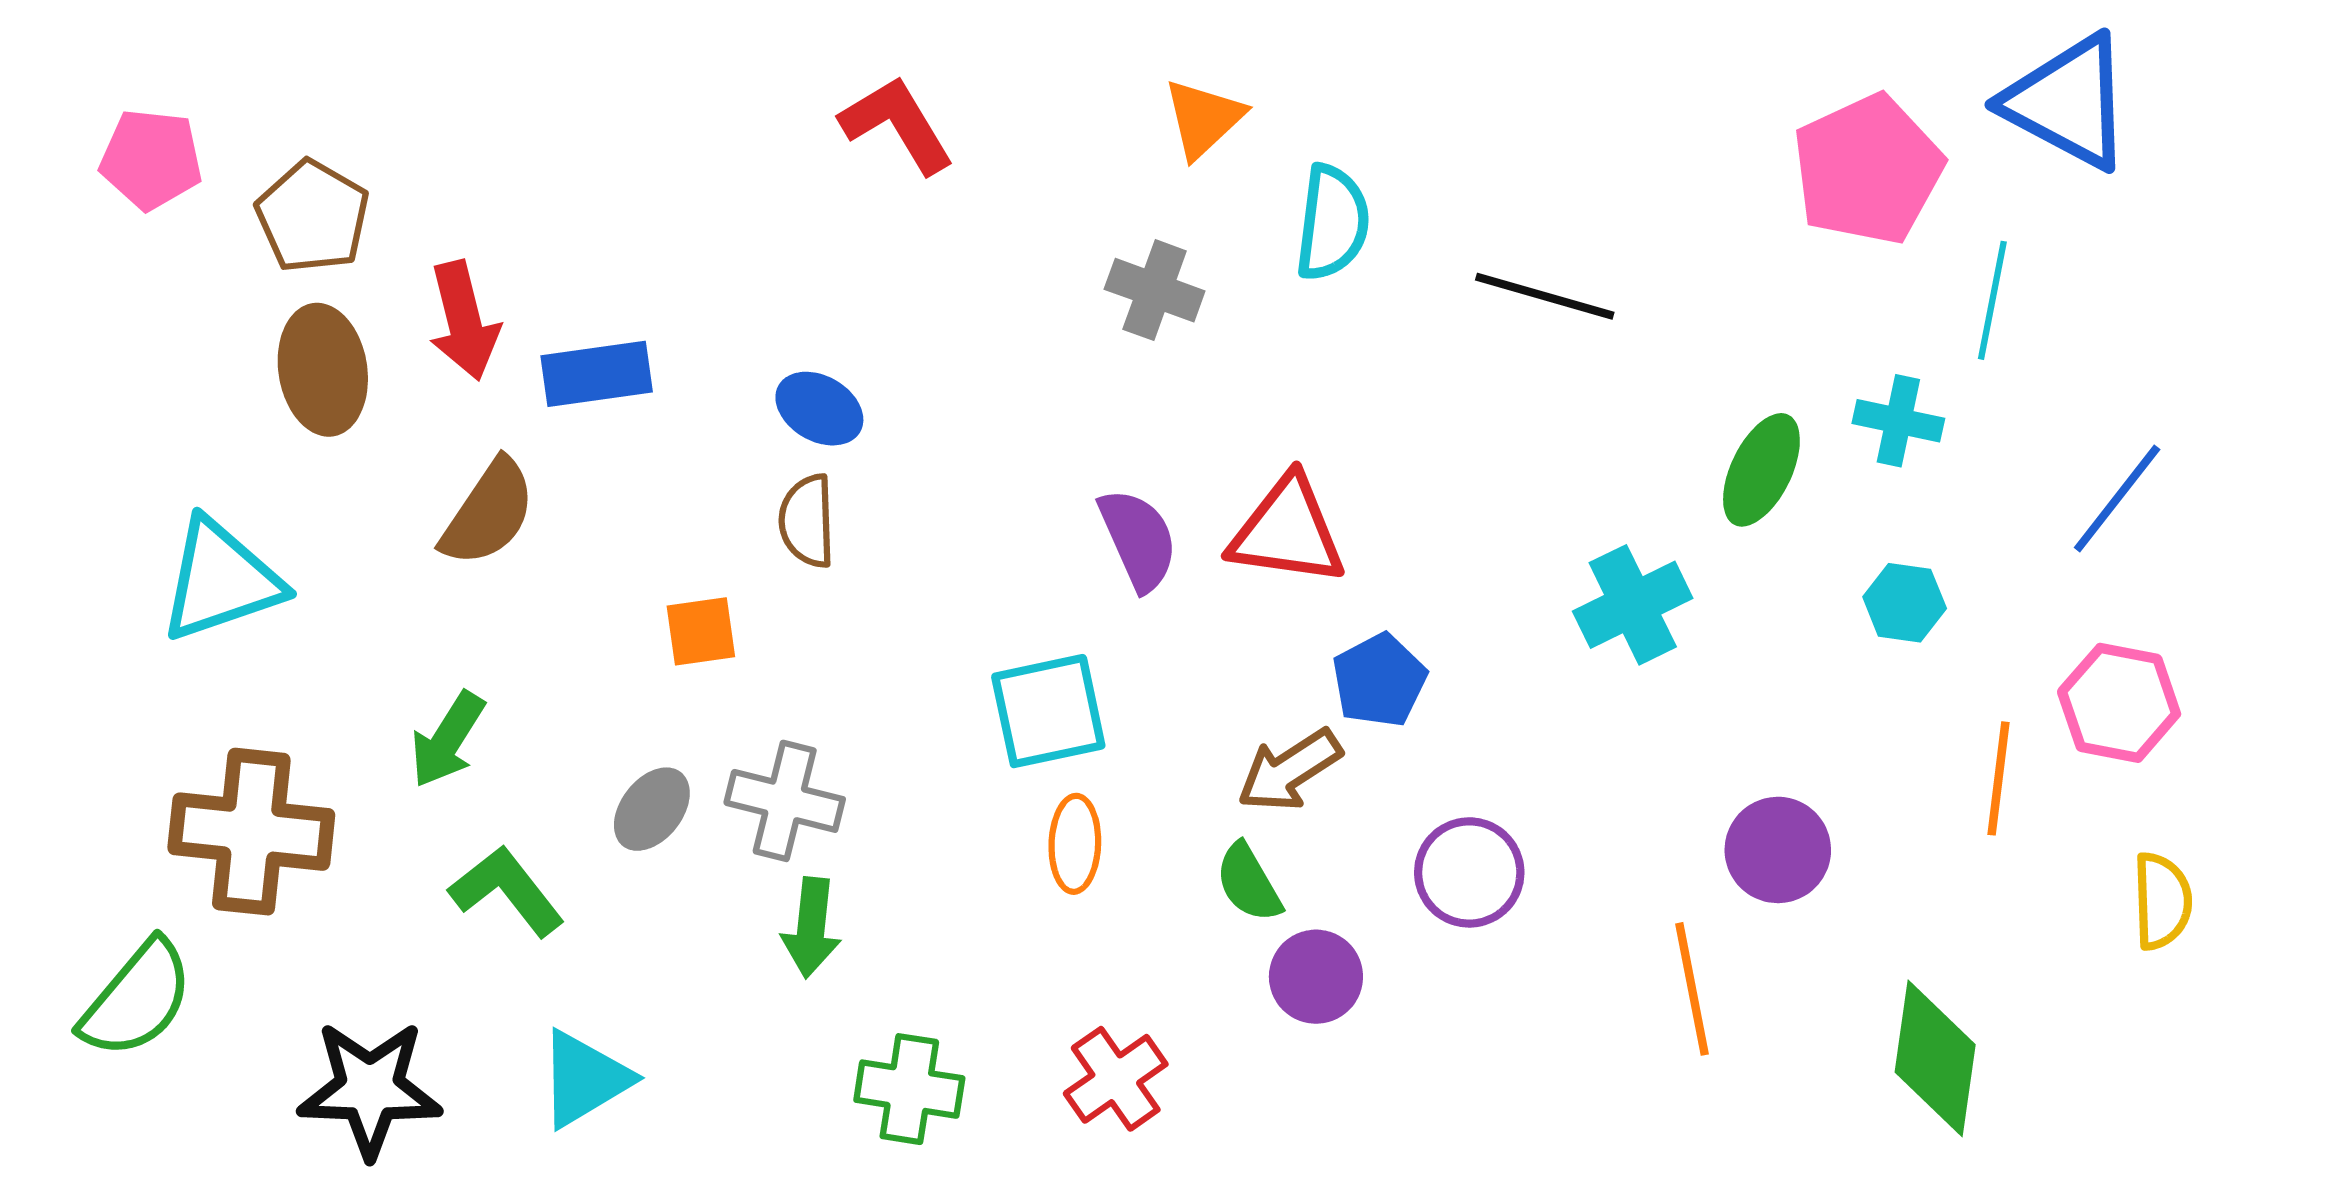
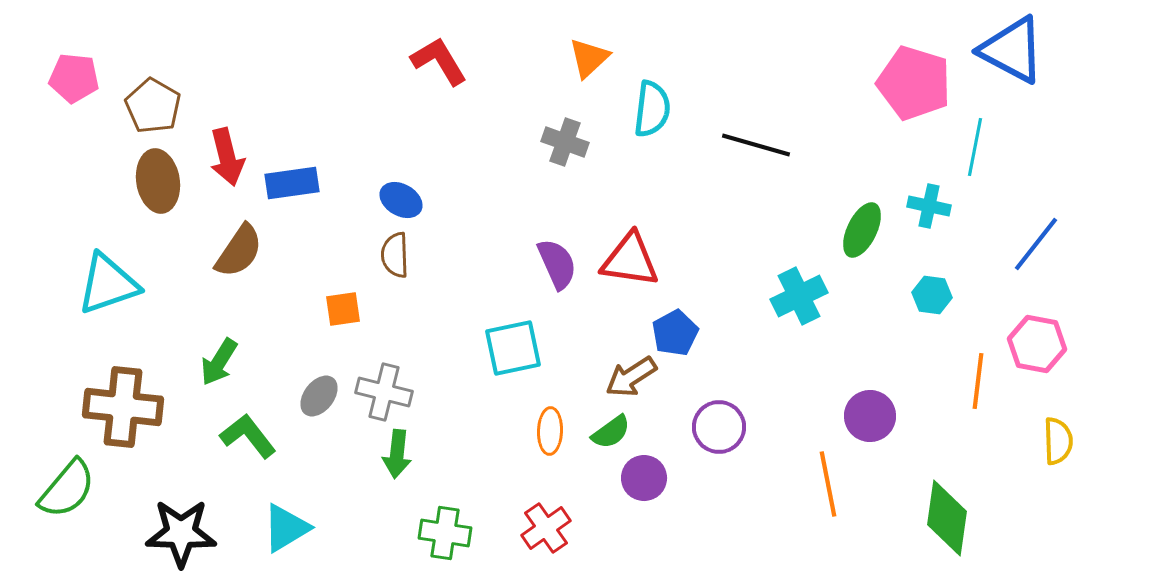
pink pentagon: (1868, 169) -> (914, 83), turned -30
orange ellipse: (1075, 844) -> (550, 431), moved
green semicircle: (1249, 883) -> (611, 432), turned -96

